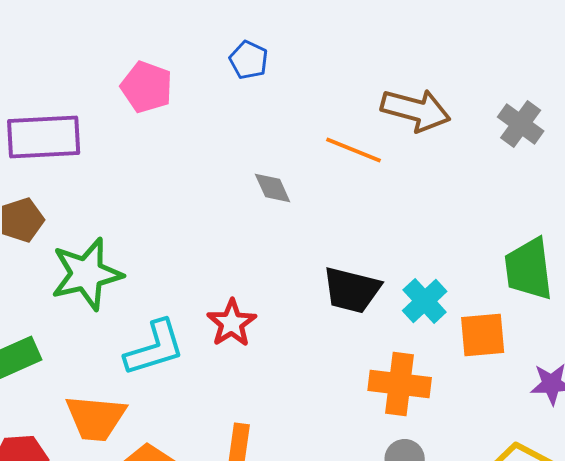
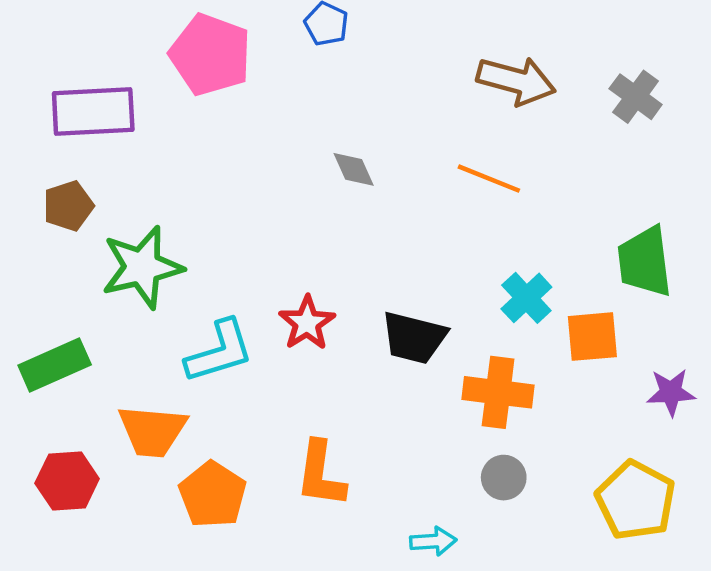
pink pentagon: (147, 87) -> (210, 55), size x1.4
orange line: (354, 150) -> (489, 179), moved
black trapezoid: (352, 290) -> (414, 338), moved

